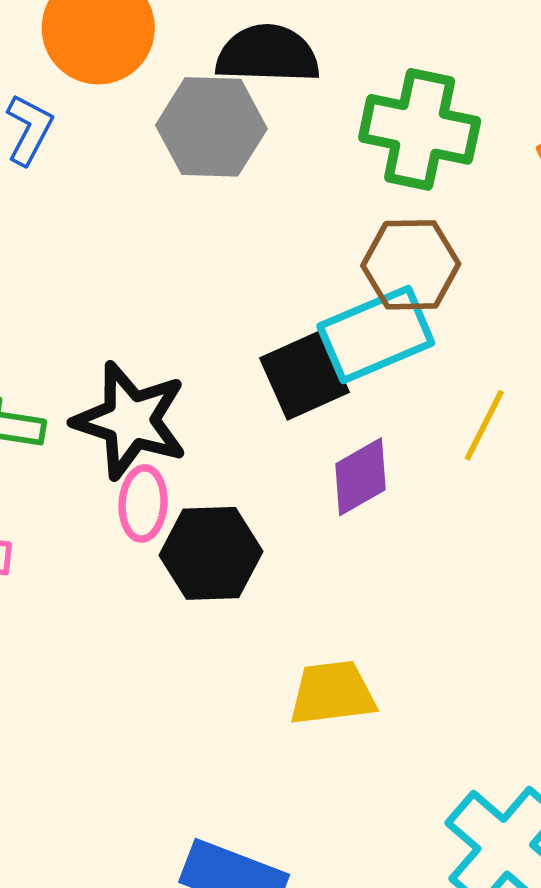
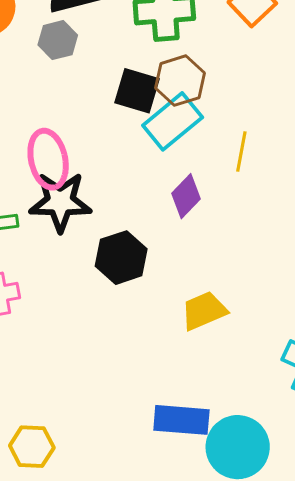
gray hexagon: (211, 127) -> (58, 40), size x0.7
black square: (305, 375) -> (137, 91), moved, turned -33
pink ellipse: (143, 503) -> (48, 159), moved, size x1.5

